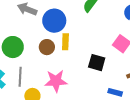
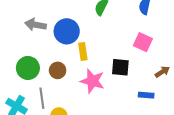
brown circle: (47, 47) -> (58, 70), moved
pink star: (56, 81) -> (92, 81), moved, turned 30

